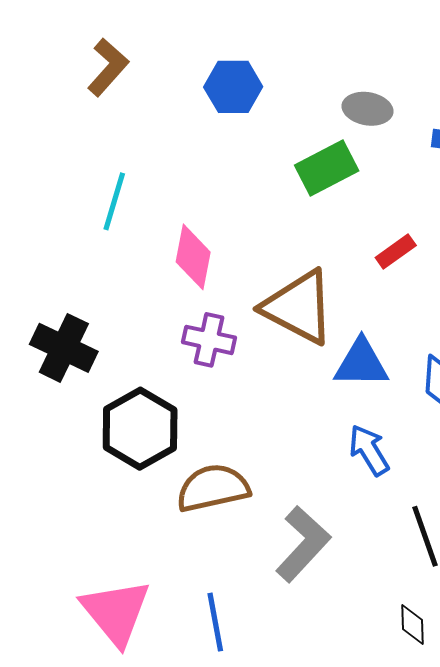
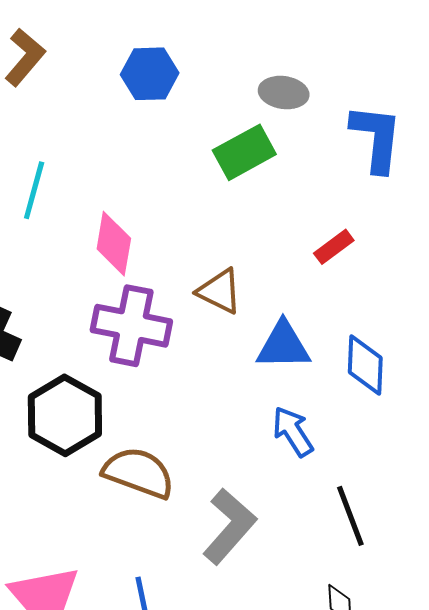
red rectangle: (396, 251) -> (334, 247), moved
brown triangle: (299, 307) -> (220, 291), size x0.6
purple cross: (209, 340) -> (131, 326), size x1.5
brown semicircle: (213, 488) -> (139, 473), turned 34

